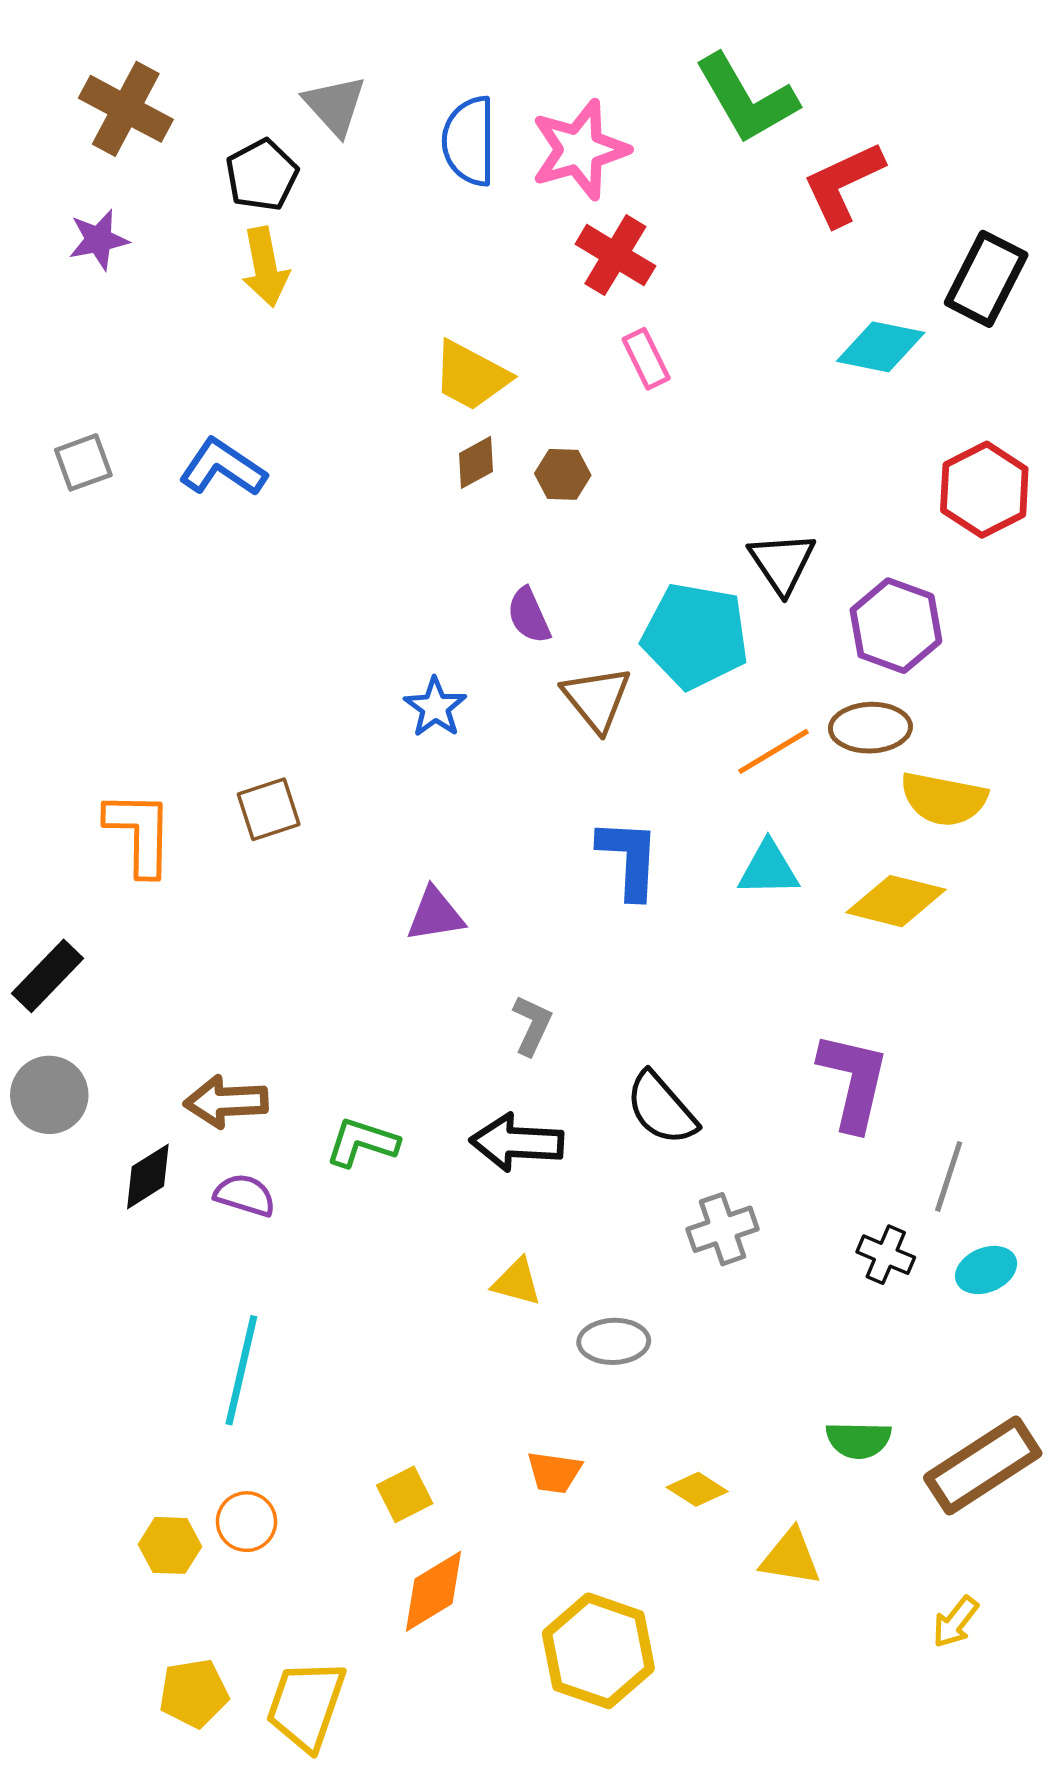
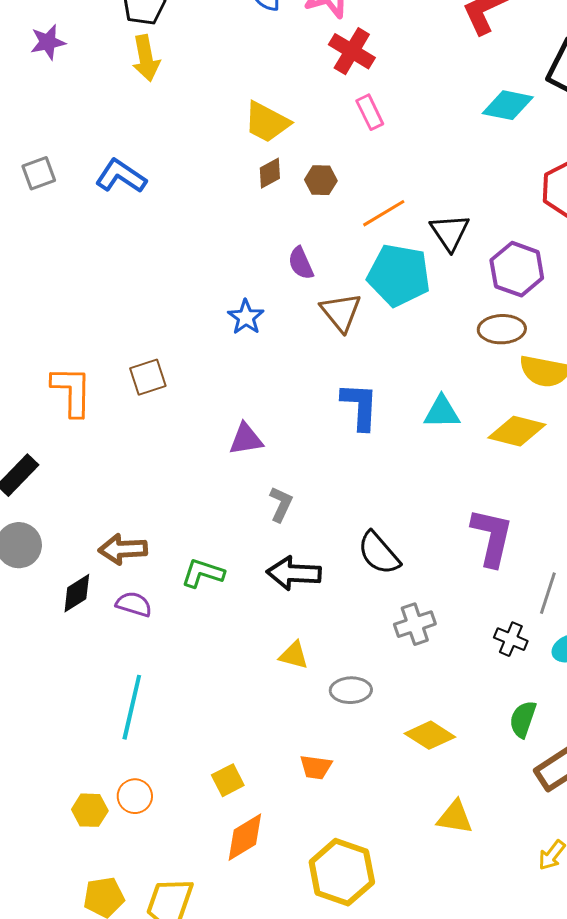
orange line: (774, 751) -> (384, 213), moved
gray L-shape: (532, 1025) -> (281, 504), moved
green semicircle: (859, 1440) -> (523, 719), moved, turned 108
yellow diamond: (697, 1489) -> (430, 735), moved, size x1.4

